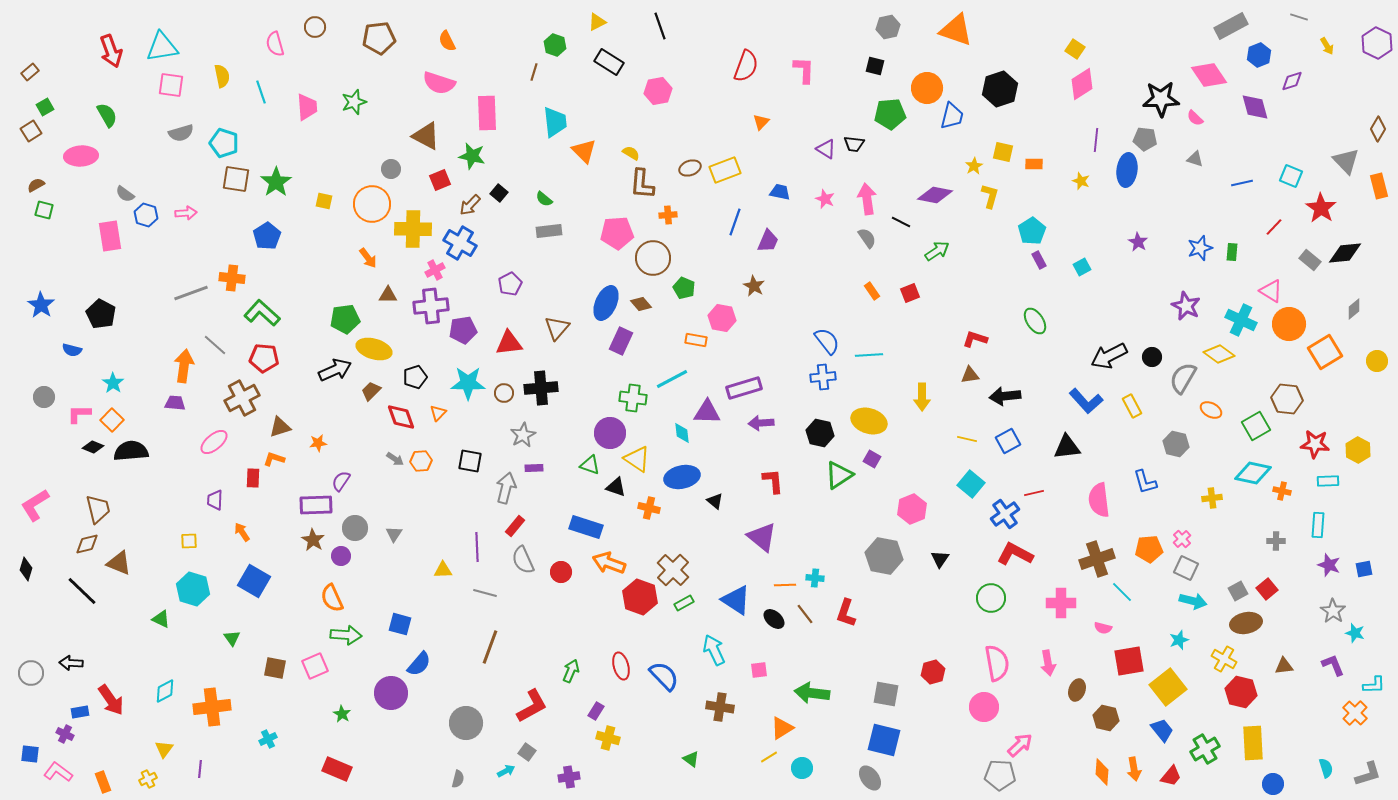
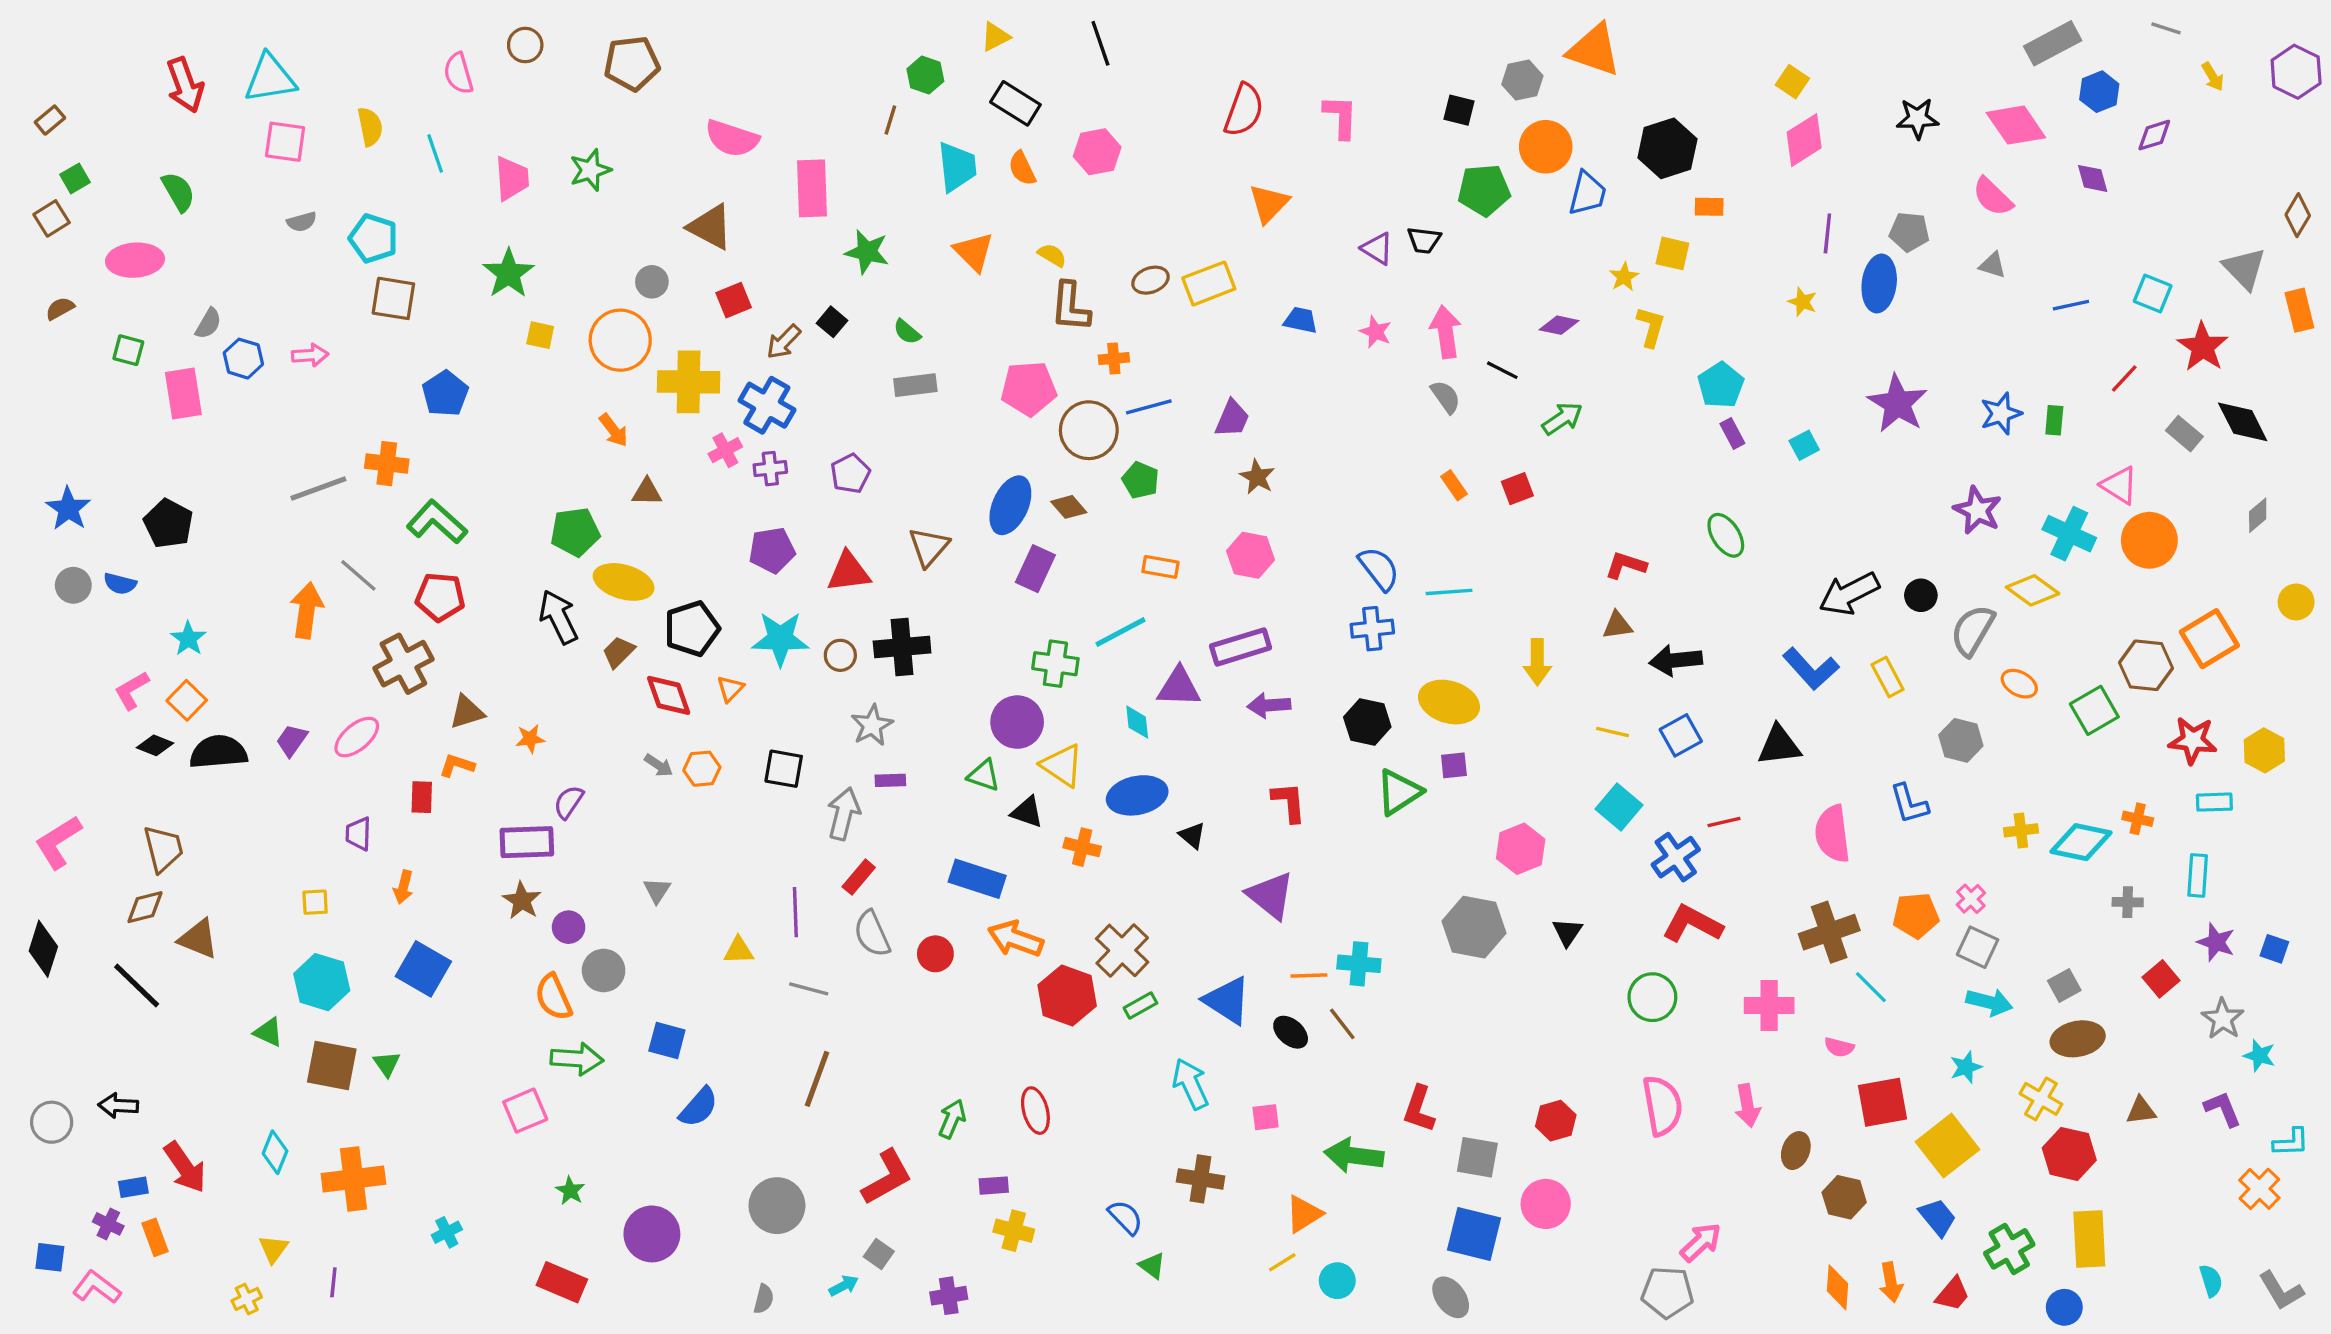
gray hexagon: (888, 27) -> (1522, 80), moved
orange semicircle: (447, 41) -> (1022, 168), moved
black star: (1161, 99) -> (1918, 118), moved, size x0.7
purple diamond: (1255, 107) -> (2093, 178), size x0.7
pink semicircle: (1195, 118) -> (1993, 197), size x1.5
cyan trapezoid: (555, 122) -> (957, 167), moved
orange triangle: (761, 122) -> (1269, 203), size x1.5
gray semicircle: (181, 133) -> (302, 222), size x0.7
green star: (472, 156) -> (867, 252), moved
orange rectangle: (1034, 164) -> (1709, 207), moved
green star: (276, 182) -> (509, 273), moved
gray semicircle: (125, 194) -> (208, 323), turned -96
purple diamond: (935, 195) -> (1559, 325), size x0.7
green square: (44, 210) -> (128, 350), moved
blue line: (735, 222) -> (1149, 407), moved, turned 56
purple trapezoid: (768, 241) -> (1232, 419), moved
purple star: (1138, 242) -> (1898, 404), size x1.8
black diamond: (1345, 253) -> (2243, 422), turned 68
purple cross: (431, 306) -> (770, 469), moved, size x0.6
pink hexagon: (722, 318) -> (1251, 555), moved
orange square: (1325, 352) -> (2209, 639), moved
black arrow: (335, 370) -> (559, 617), turned -92
black pentagon: (415, 377) -> (692, 629), size x1.4
gray circle: (44, 397) -> (73, 585), moved
purple trapezoid: (175, 403) -> (292, 740), moved, turned -60
pink L-shape: (79, 414) -> (132, 690), turned -30
purple square: (872, 459) -> (1454, 765), turned -36
cyan diamond: (1253, 473) -> (2081, 842), moved
gray circle: (355, 528) -> (604, 970), moved
orange arrow: (242, 532) -> (403, 887), turned -132
black diamond: (26, 569) -> (43, 949), size x1.4
blue square: (1364, 569) -> (2274, 949), turned 30
cyan cross: (815, 578) -> (1359, 964), size x1.4
red square: (1267, 589) -> (2161, 979), moved
red L-shape: (846, 613) -> (1419, 1109), moved
brown square: (275, 668) -> (332, 1066), moved, size x1.4
blue semicircle: (664, 676) -> (1125, 1217), moved, size x0.7
cyan diamond: (165, 691) -> (275, 1152), turned -40
purple circle: (391, 693) -> (652, 1234), moved
pink circle: (984, 707) -> (1546, 1204), moved
purple rectangle: (596, 711) -> (994, 1186), turned 54
gray L-shape: (1368, 774) -> (2281, 1291), turned 76
orange rectangle: (103, 782) -> (155, 1237), moved
blue circle: (1273, 784) -> (2064, 1307), moved

